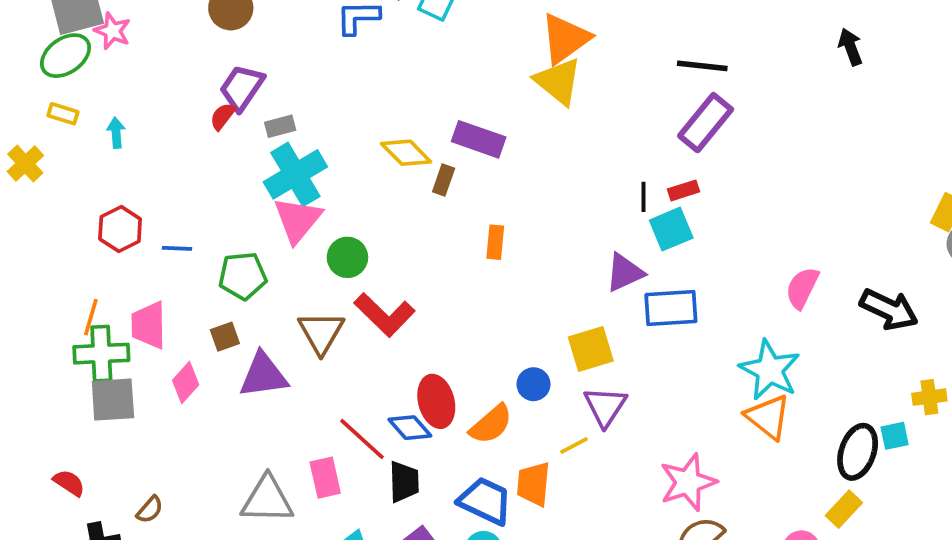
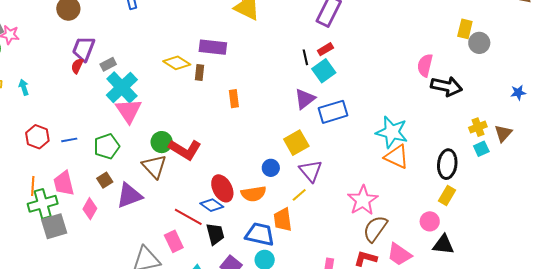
green circle: (347, 257) -> (162, 142), moved
pink semicircle: (802, 288) -> (425, 65), moved
orange semicircle: (491, 424) -> (253, 194), turned 45
cyan square: (895, 436) -> (481, 149), moved

